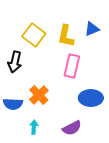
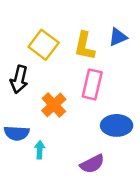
orange cross: (39, 95) -> (54, 105), moved
cyan arrow: (34, 127) -> (40, 150), moved

